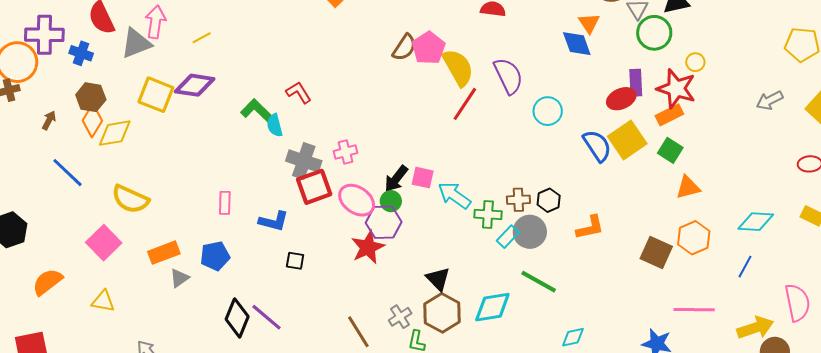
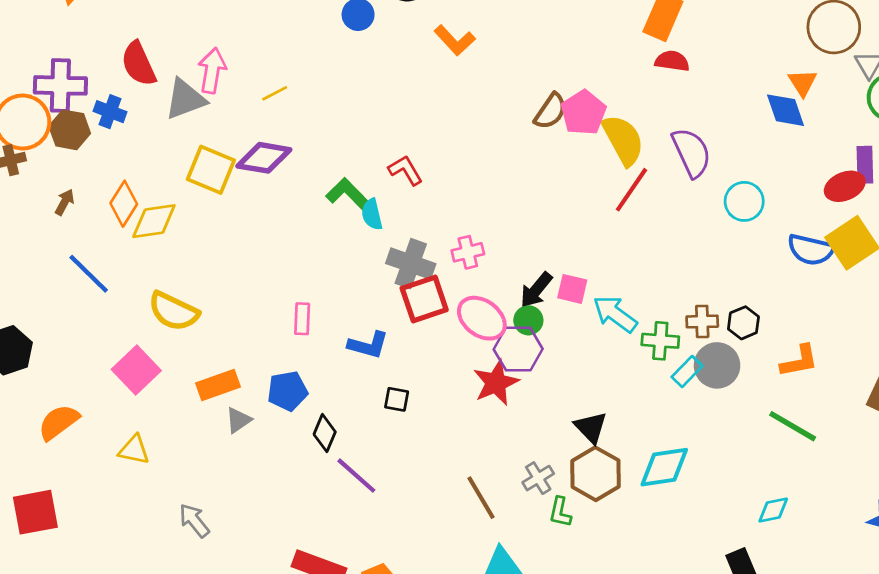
brown hexagon: (91, 97) -> (70, 130), moved
blue semicircle: (597, 146) -> (811, 250), turned 136
green line: (539, 282) -> (793, 426), moved
black diamond: (237, 318) -> (325, 433), moved, size x0.7

